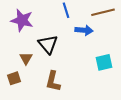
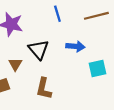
blue arrow: (84, 30) -> (75, 46), moved

